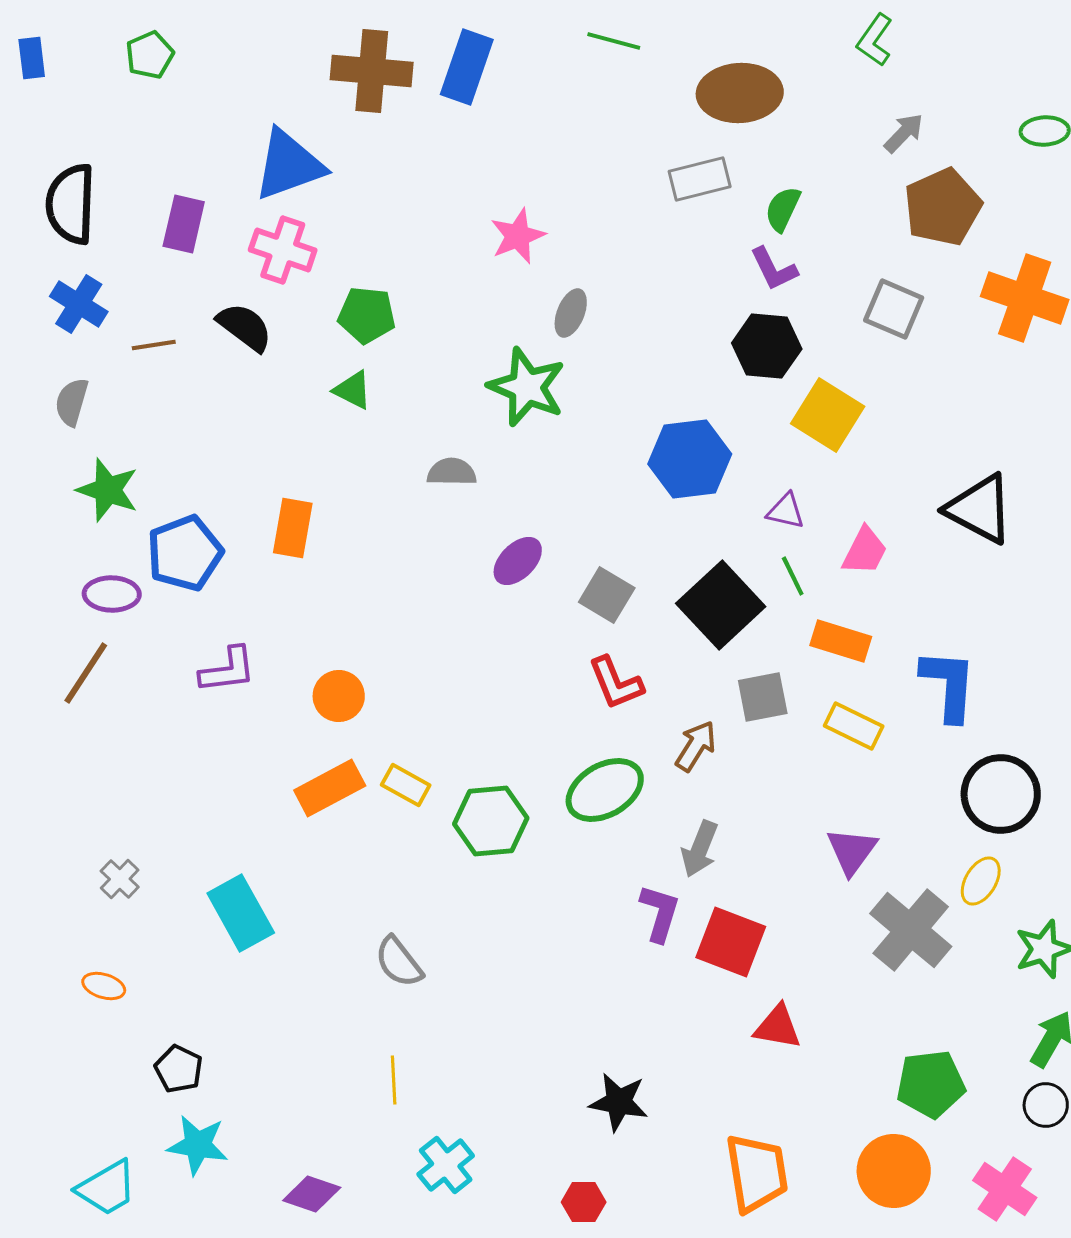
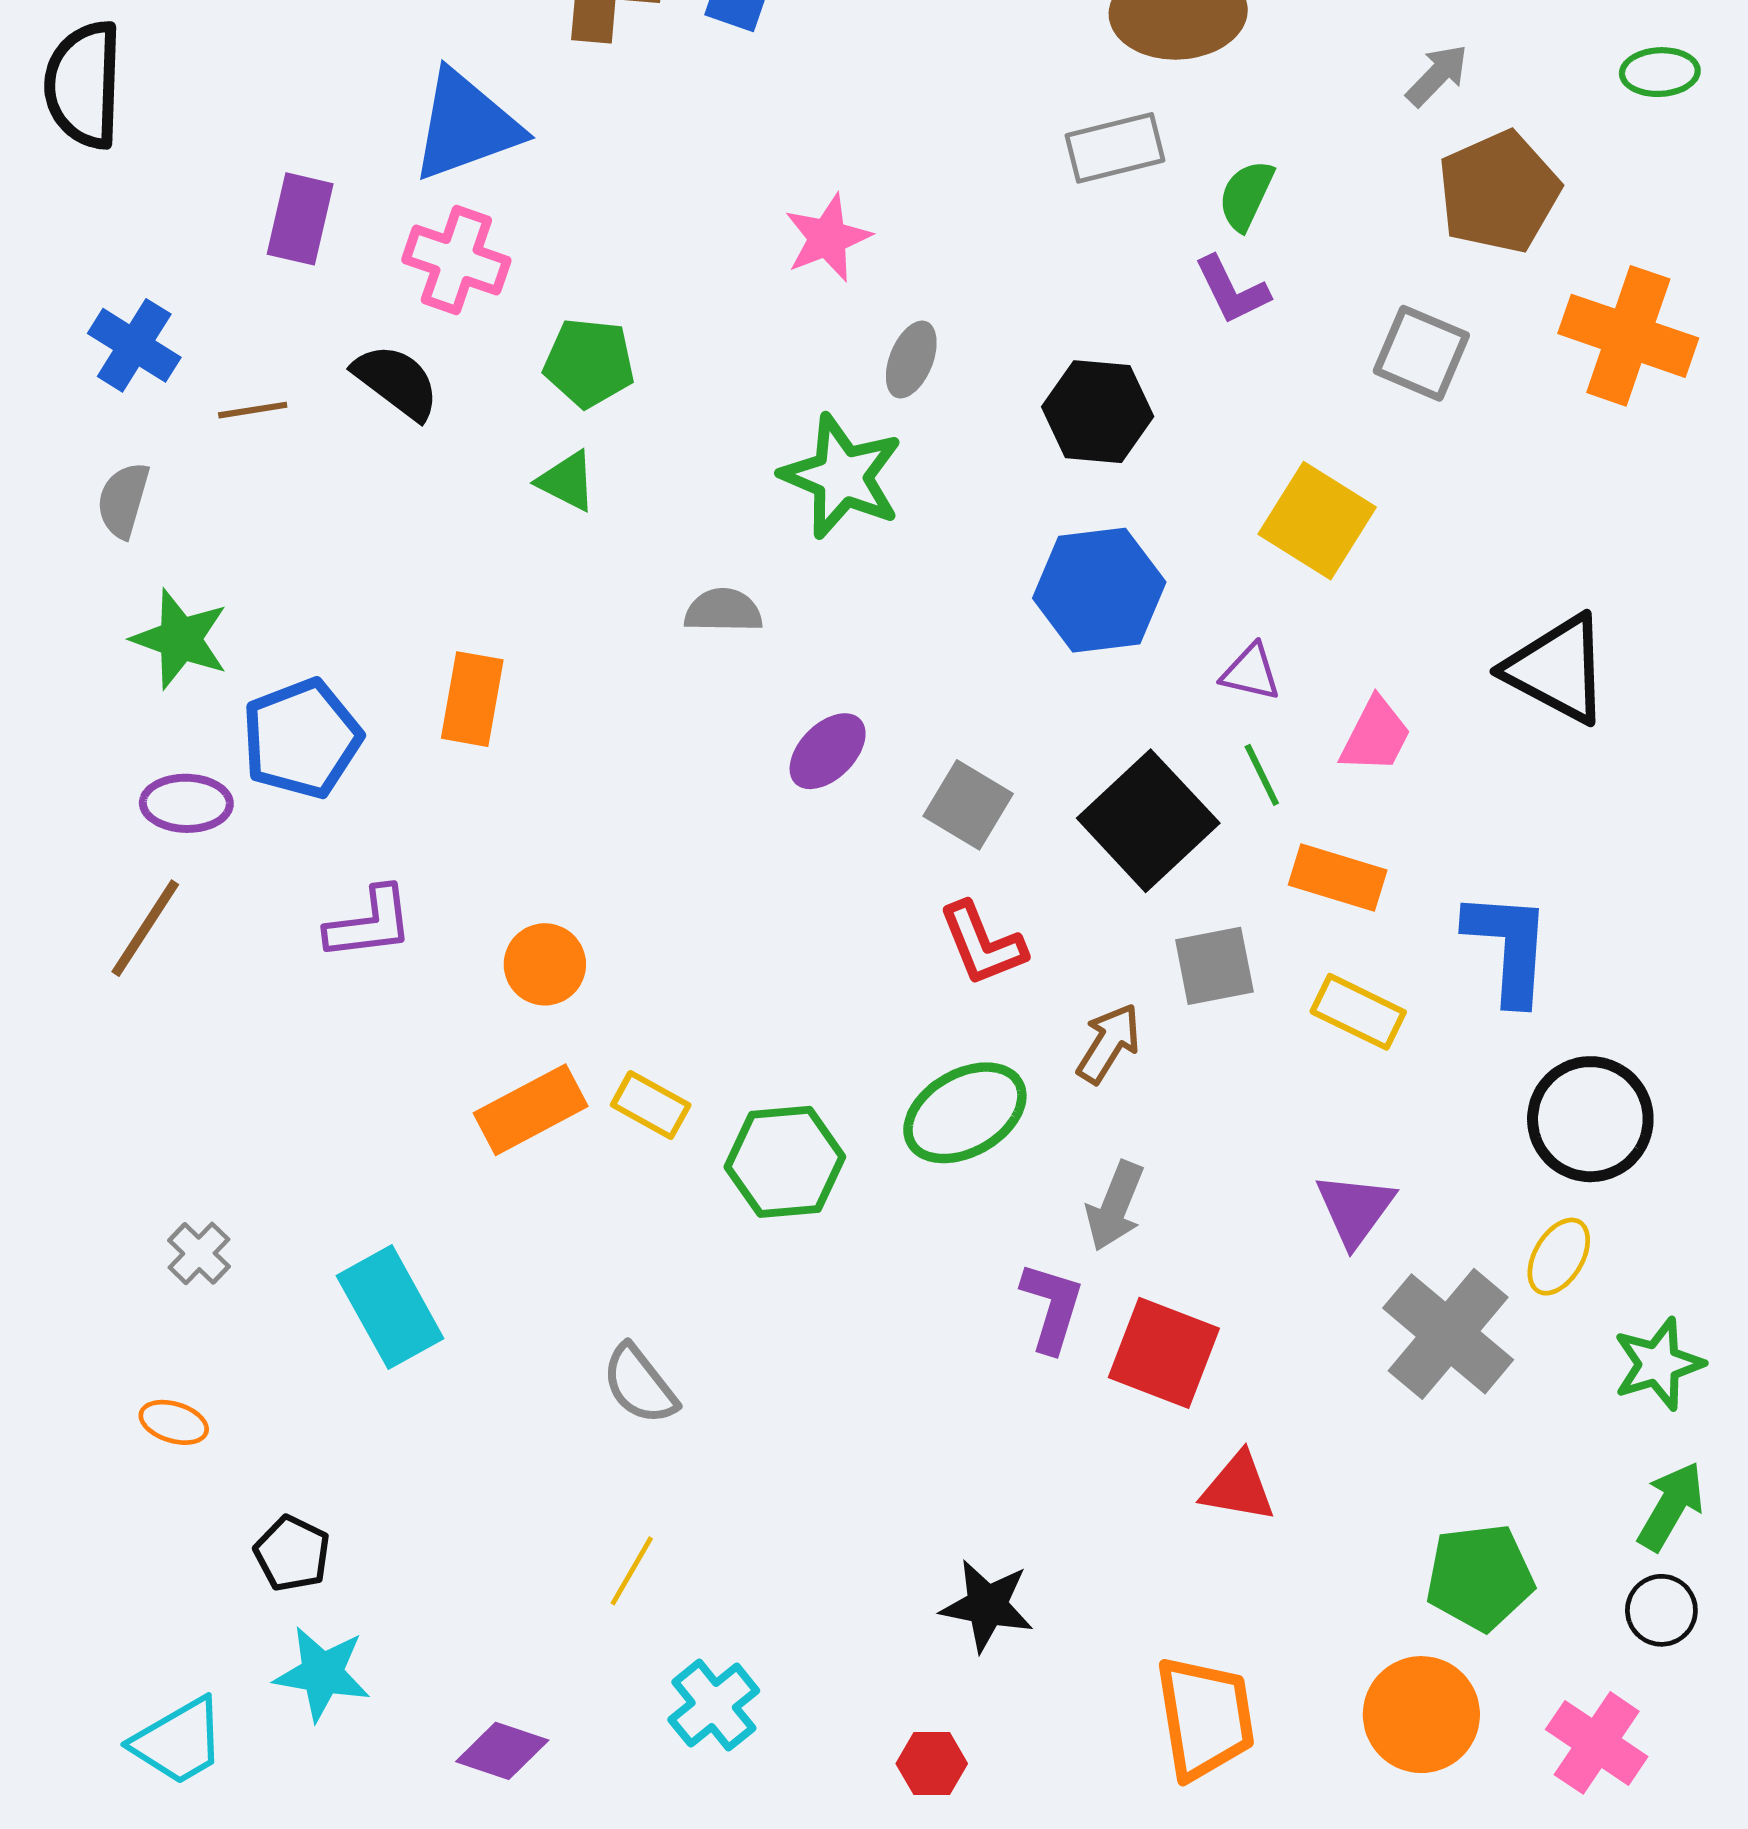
black semicircle: (71, 204) -> (84, 85), moved
black hexagon: (767, 346) -> (1098, 412), moved
yellow line: (394, 1080) -> (632, 1571), turned 33

